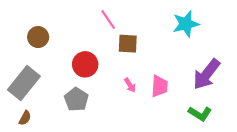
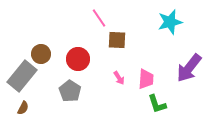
brown circle: (38, 37) -> (41, 54), moved
green L-shape: (200, 114) -> (157, 104), moved, turned 40

